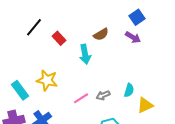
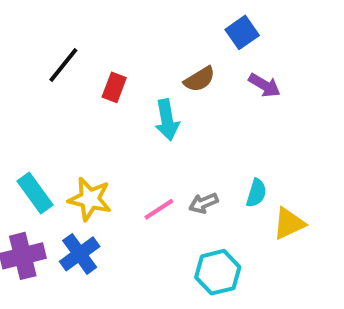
blue square: (137, 17) -> (242, 32), moved
red rectangle: (59, 38) -> (114, 87), turned 64
yellow star: (47, 80) -> (90, 199), moved

